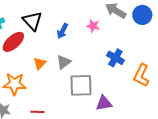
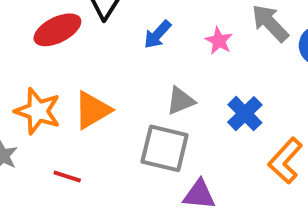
gray triangle: (64, 62) -> (181, 101), moved
orange triangle: (40, 63) -> (92, 110), moved, size x1.5

